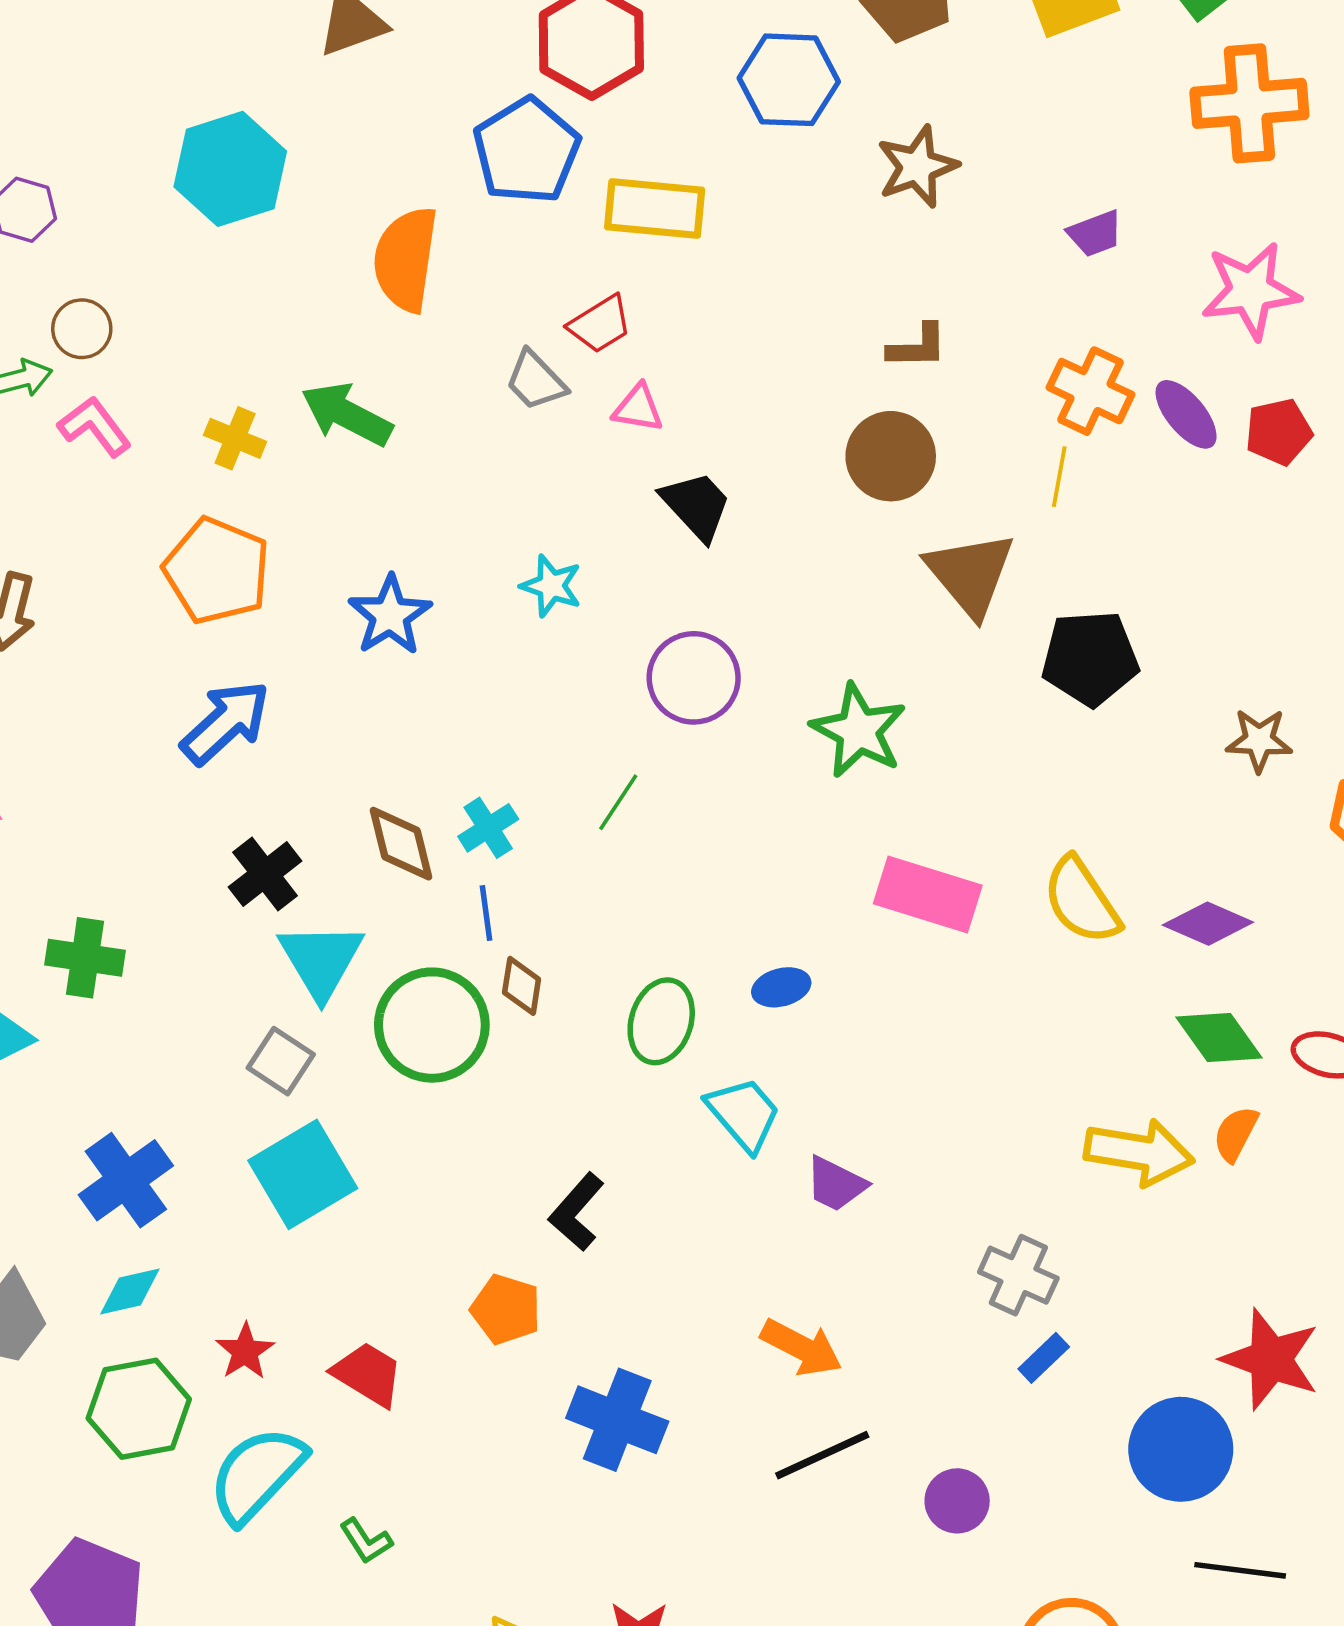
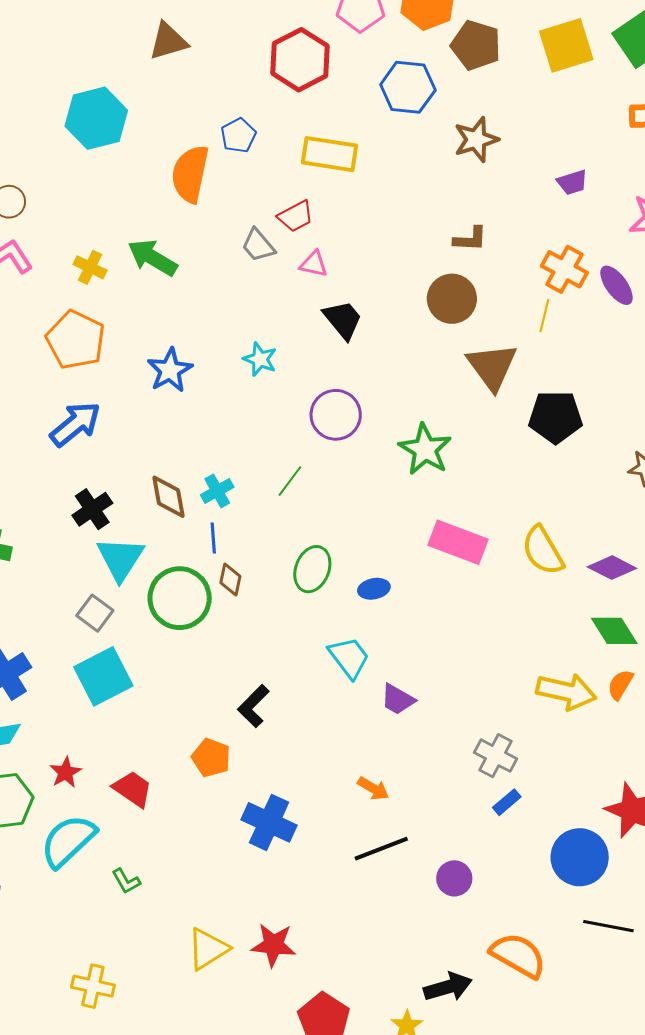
blue pentagon: (527, 151) -> (238, 135), moved, size x0.6
green ellipse: (661, 1021) -> (312, 569), moved
orange arrow: (801, 1347) -> (373, 788), size x0.7

